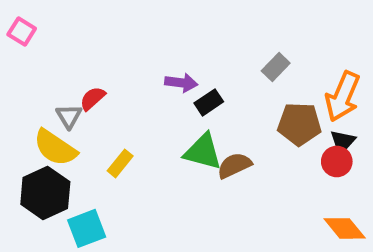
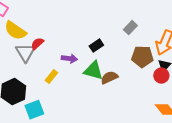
purple arrow: (181, 83) -> (69, 59), moved
gray triangle: (69, 116) -> (25, 53), size x1.5
yellow semicircle: (55, 148) -> (15, 31), moved

